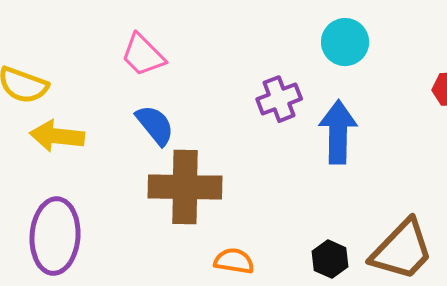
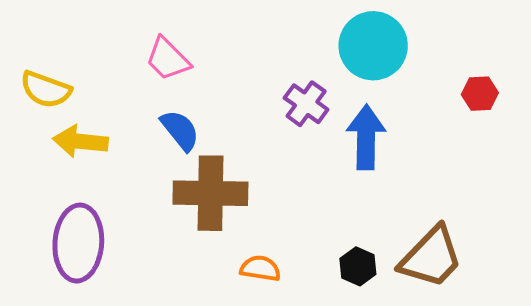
cyan circle: (345, 42) -> (373, 46), size x1.4
purple cross: (279, 99) -> (306, 104), turned -33

